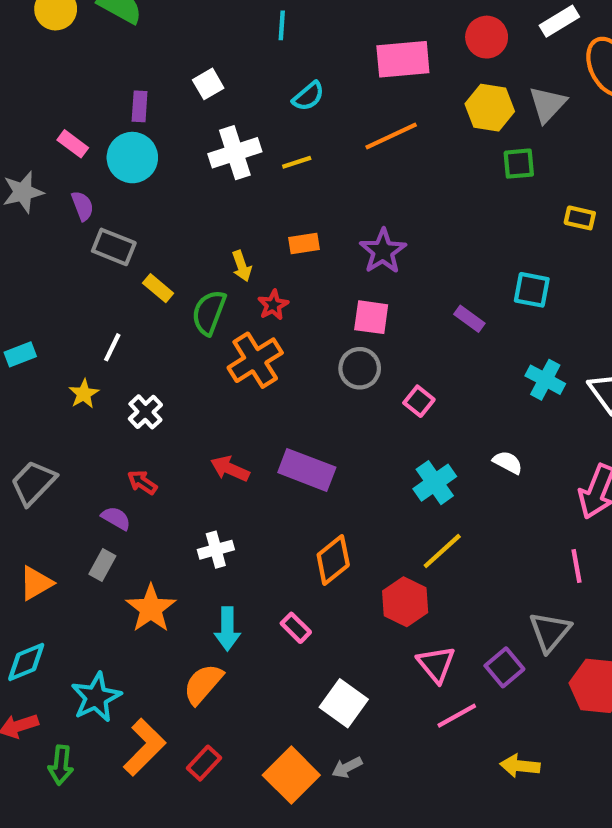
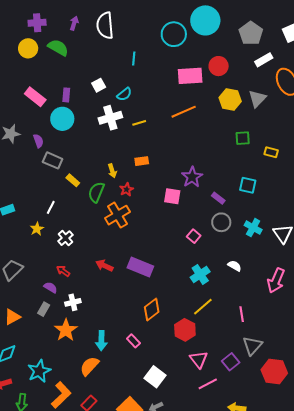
red circle: (487, 37) -> (219, 66), moved
cyan semicircle: (308, 96) -> (124, 94), moved
pink rectangle: (73, 144) -> (35, 97), moved, size x1.5
green square: (519, 164) -> (243, 138), moved
purple star: (383, 251) -> (192, 177), moved
gray circle: (360, 368) -> (221, 222), moved
white cross: (216, 550) -> (73, 302), moved
pink line: (577, 566) -> (242, 314), moved

